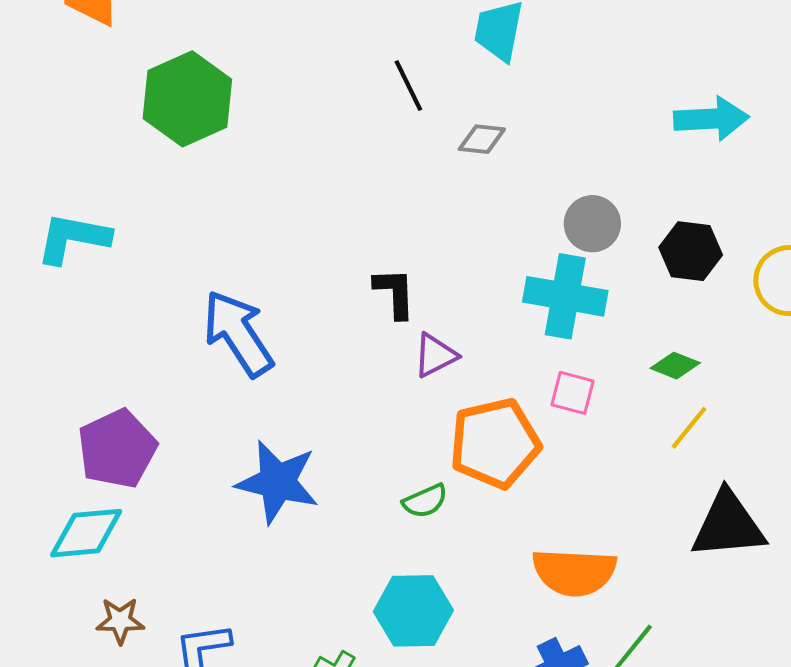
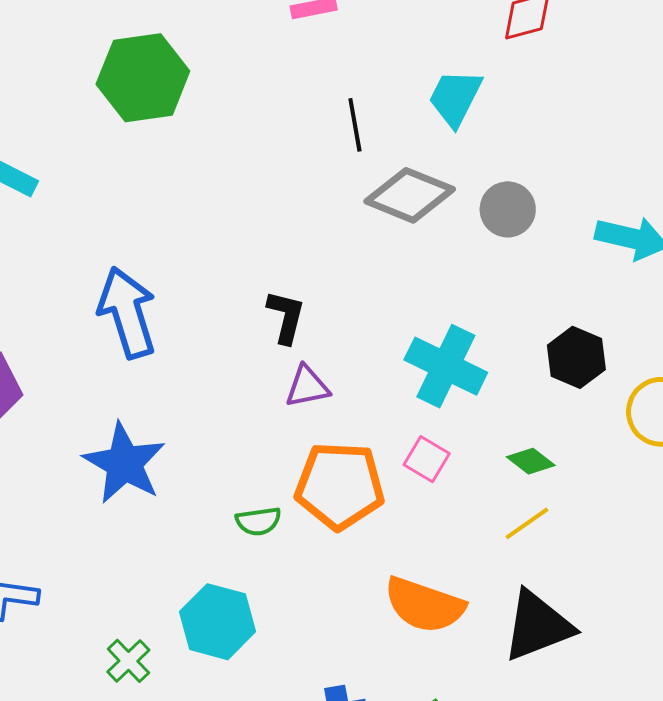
gray diamond: (482, 139) -> (410, 195), size x1.8
gray circle: (592, 224) -> (508, 209), moved
black triangle: (728, 525) -> (538, 626), turned -32
orange semicircle: (574, 572) -> (424, 605), moved

